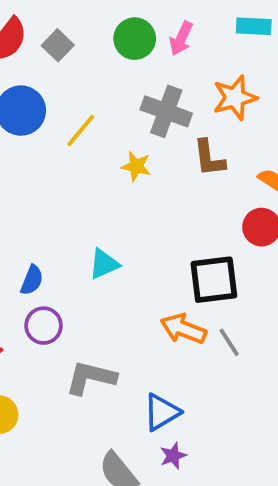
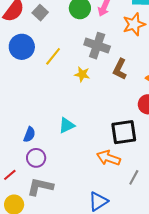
orange star: (235, 98) -> (134, 24), moved
brown L-shape: (209, 158) -> (120, 69), turned 35
gray line: (229, 342) -> (134, 177), moved, turned 63
gray L-shape: (91, 378) -> (40, 187), moved

